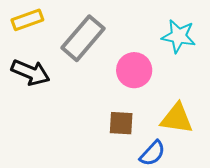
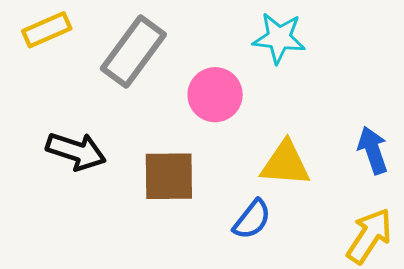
black arrow: (30, 72) -> (76, 151), moved
brown square: (121, 123) -> (169, 176), moved, size x1.4

